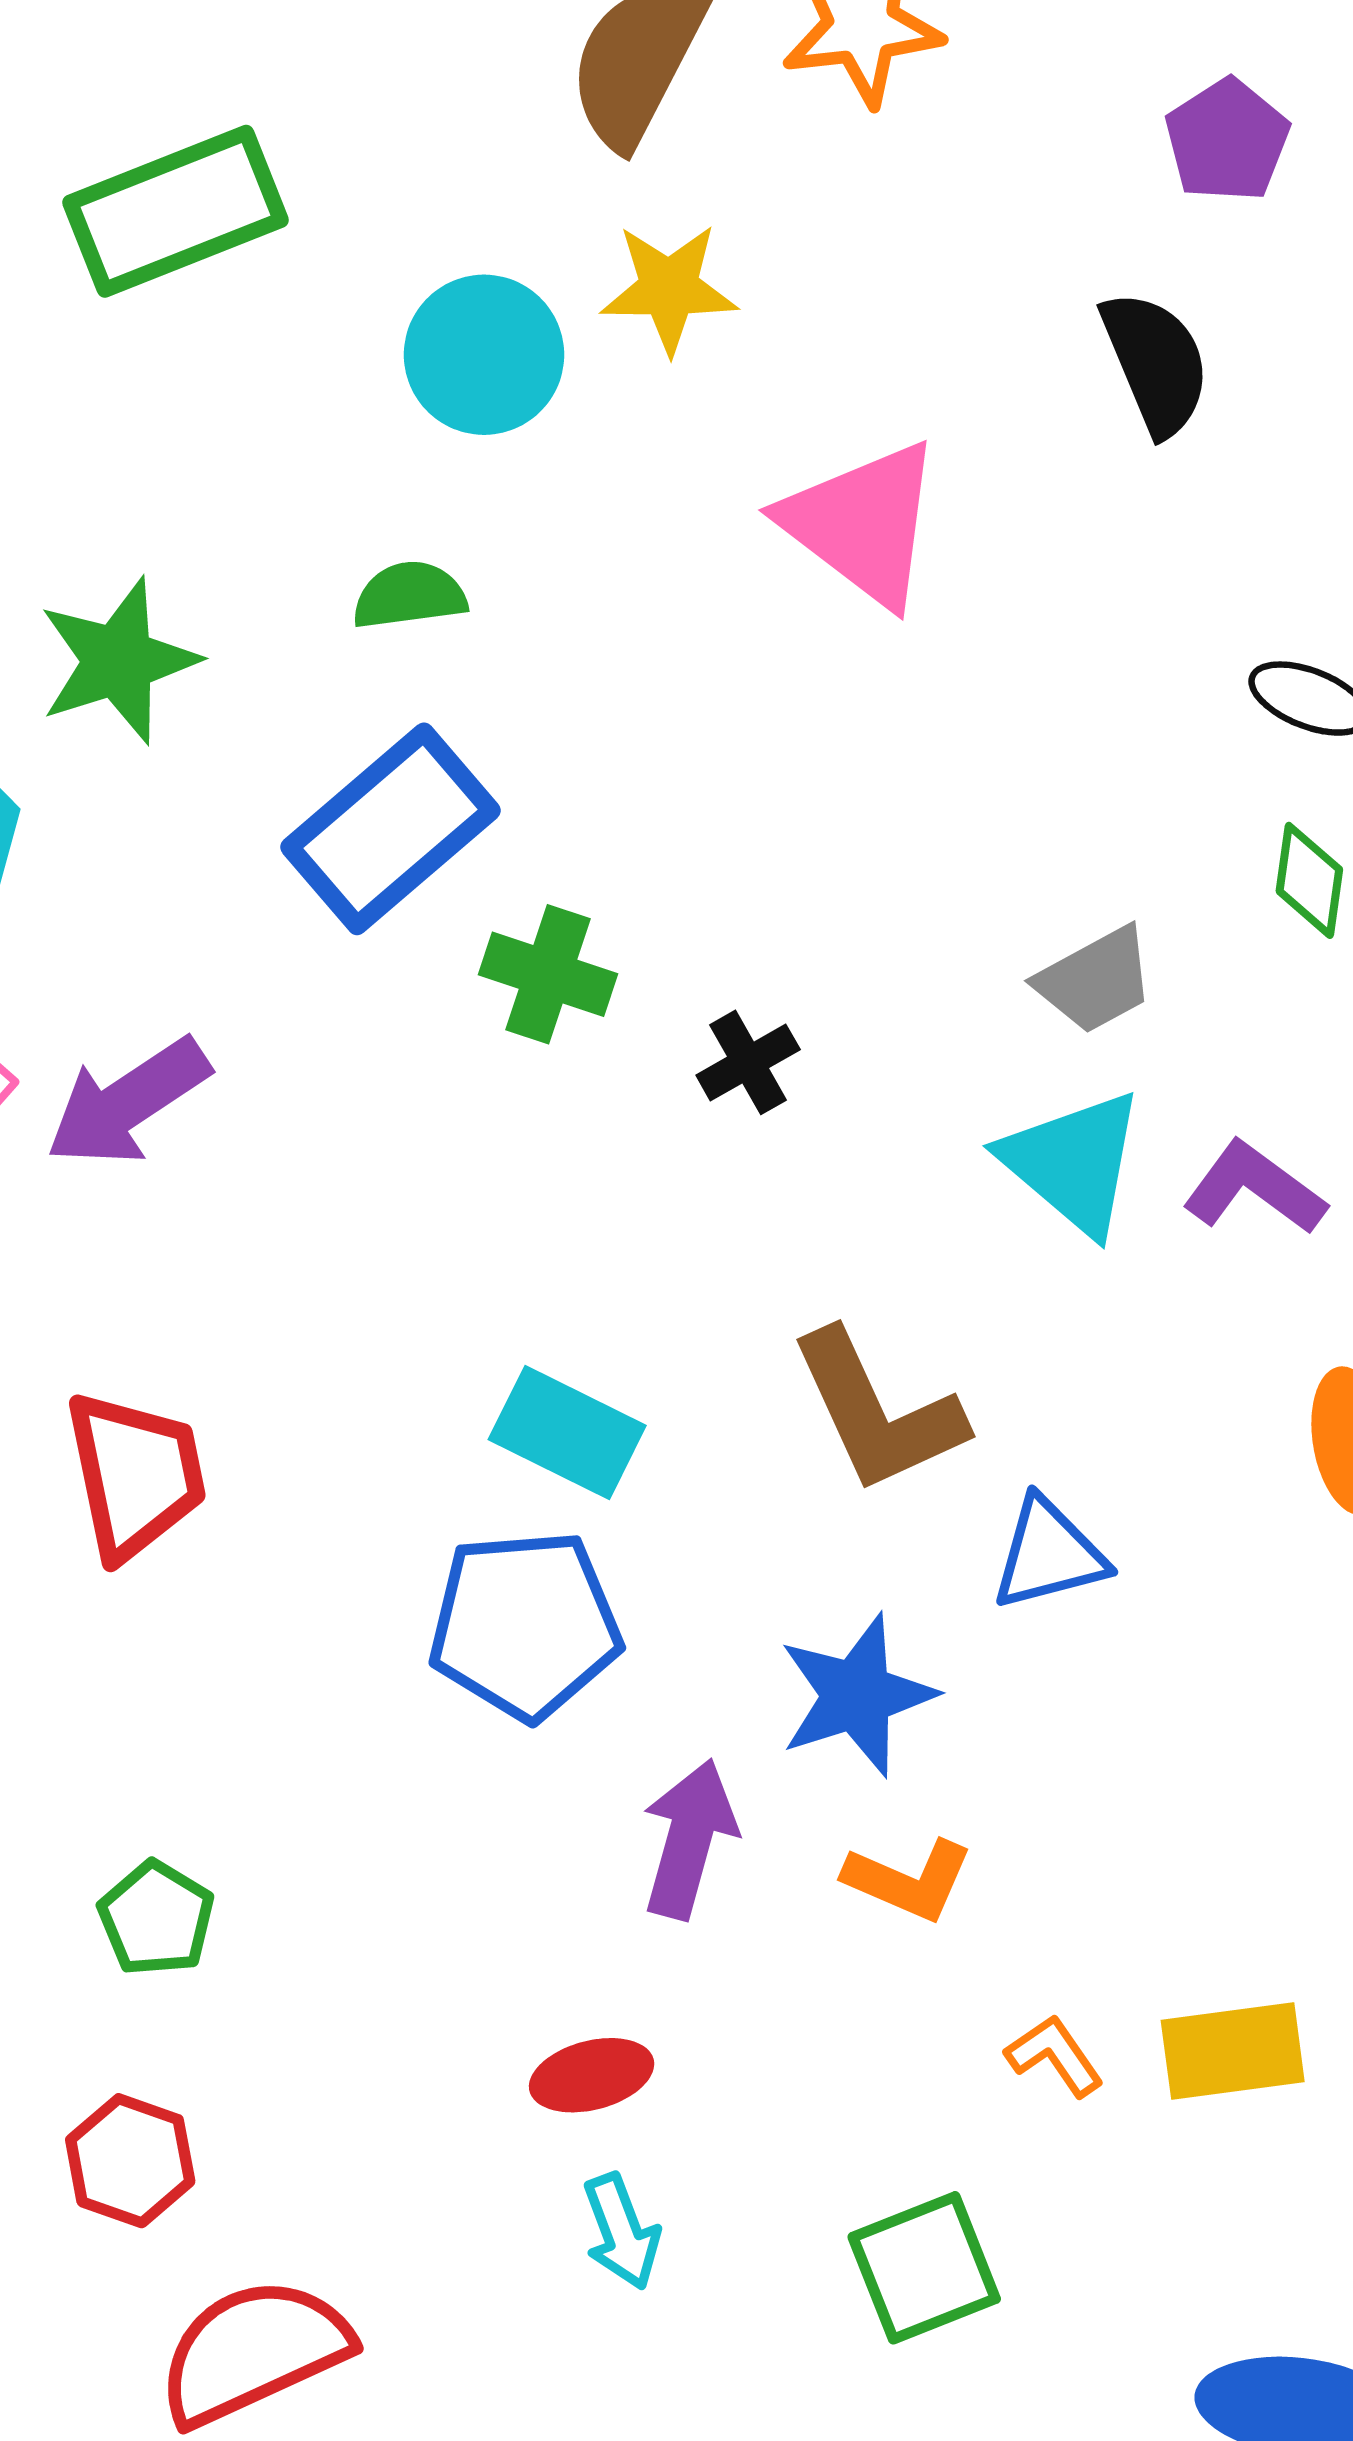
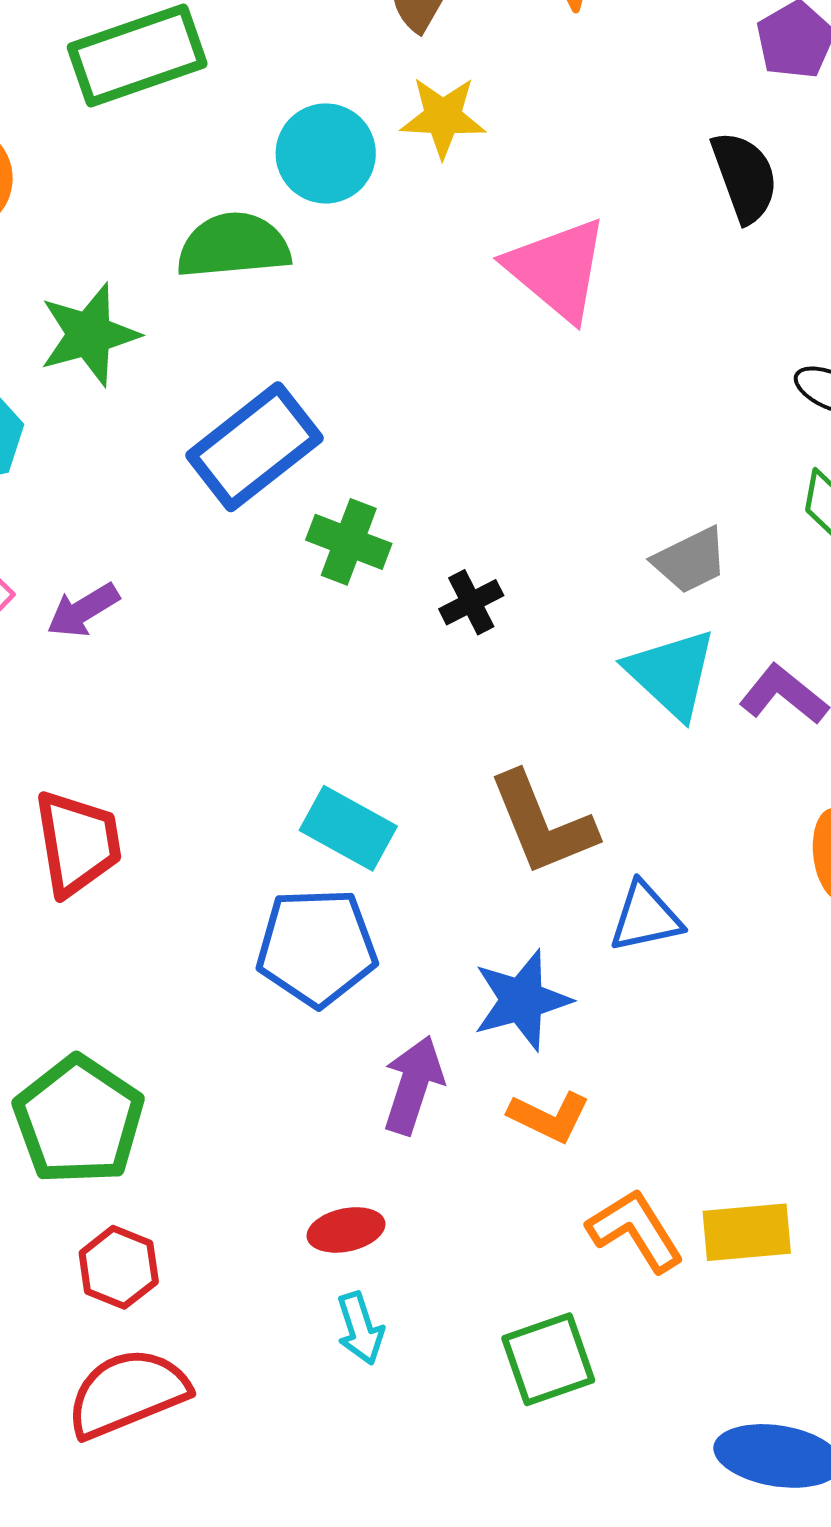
green semicircle: (409, 595) -> (234, 246), moved, size x1.6
purple arrow: (128, 1102) -> (83, 610), size x0.7
green pentagon: (156, 1918) -> (79, 1120), size x1.8
orange L-shape: (1055, 2056) -> (635, 1230), size x1.6
red hexagon: (130, 2161) -> (119, 1267), moved

